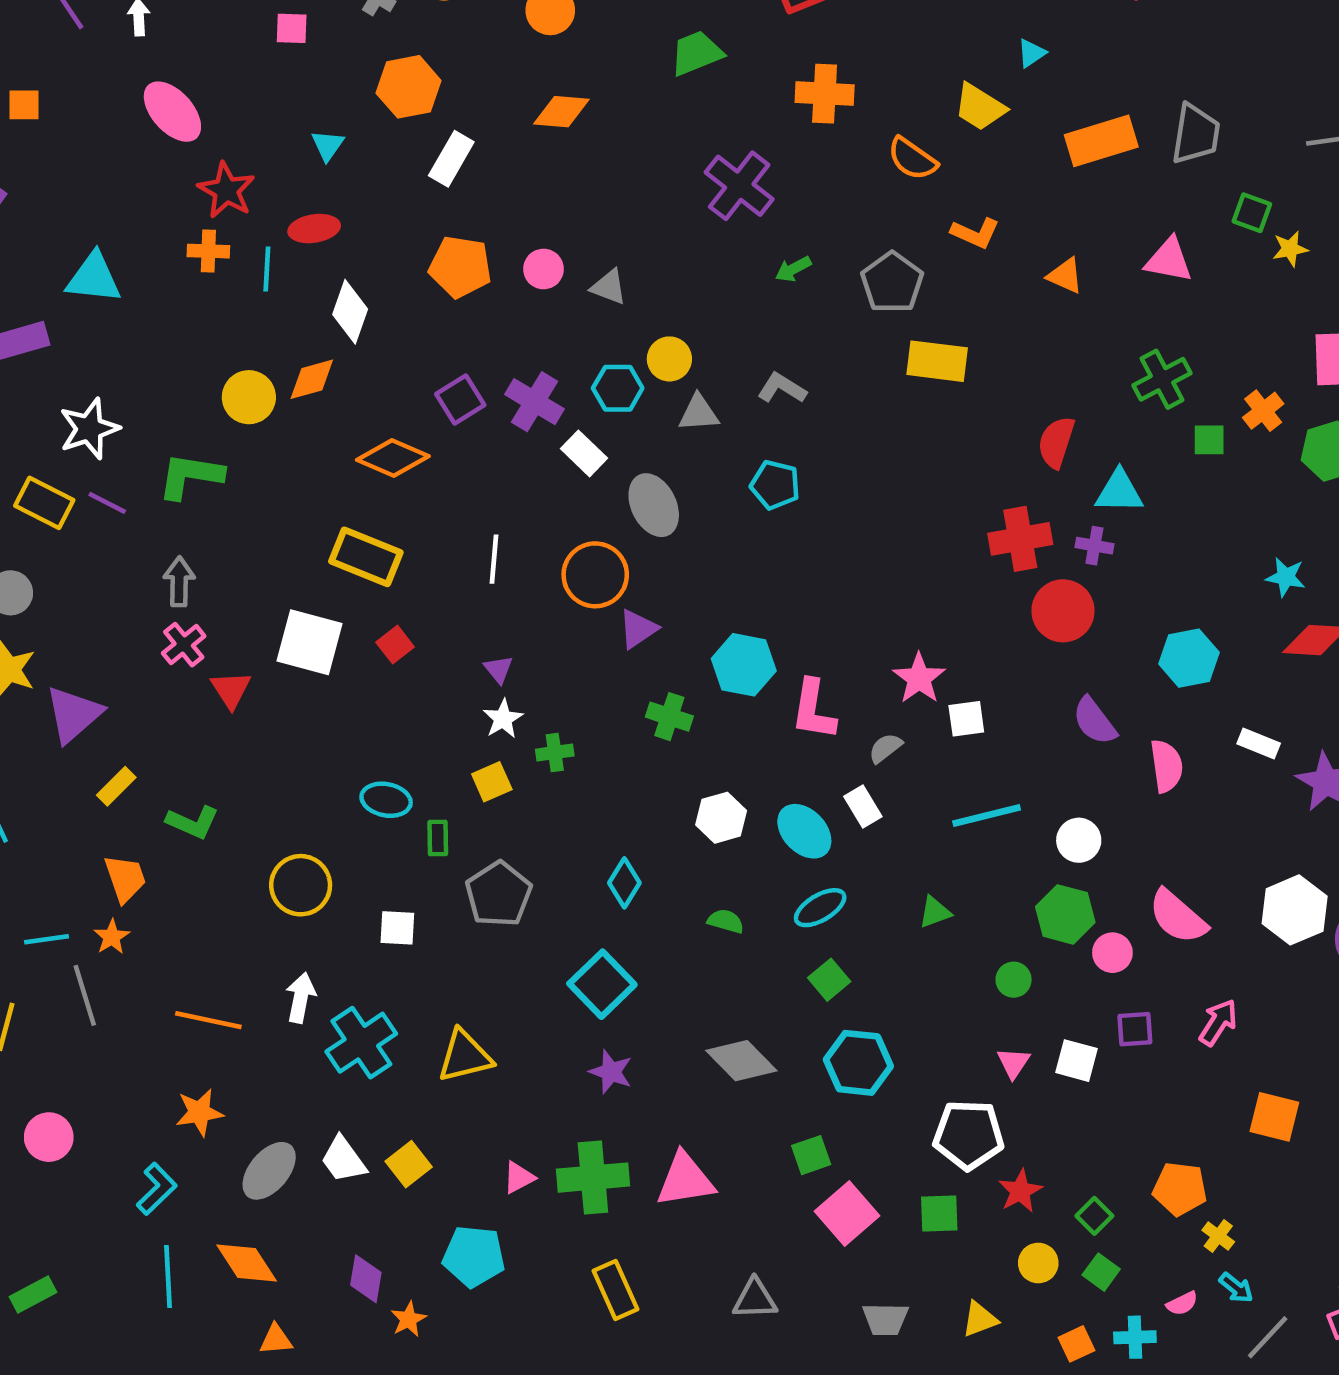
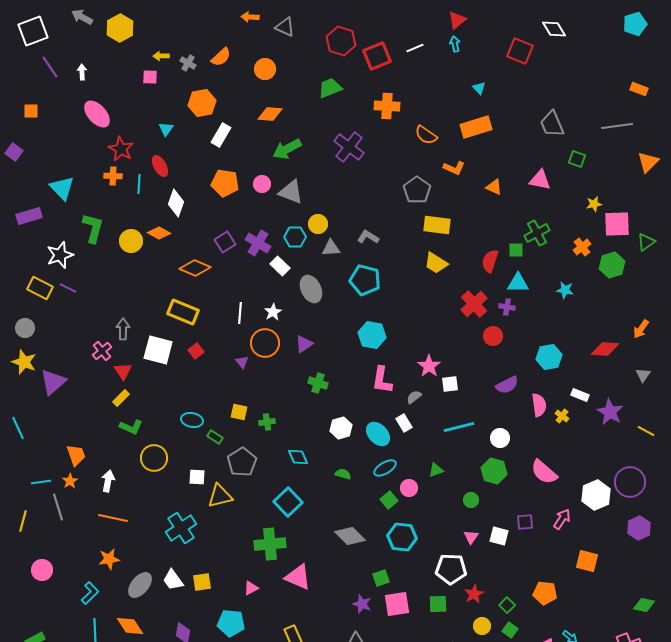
cyan triangle: (1032, 53) -> (479, 88), turned -40
yellow trapezoid: (980, 107) -> (436, 263), moved
gray trapezoid: (1196, 134) -> (552, 124), turned 148
orange rectangle: (1101, 141) -> (476, 127), moved
red ellipse: (314, 229) -> (160, 166), turned 70
yellow star: (1290, 249) -> (594, 204), moved
green arrow: (793, 269) -> (287, 149), moved, size x1.8
cyan triangle: (94, 278) -> (62, 188), turned 40
gray triangle: (609, 287) -> (291, 192), size x1.5
orange diamond: (312, 379) -> (159, 233), turned 45
green square: (1209, 440) -> (516, 250), moved
green L-shape: (190, 476) -> (93, 228), moved, turned 96
cyan pentagon: (775, 485) -> (365, 280), size x1.4
red cross: (1020, 539) -> (474, 304), turned -32
orange circle: (595, 575) -> (265, 343), moved
cyan star: (1286, 577) -> (565, 290), moved
gray arrow: (179, 582) -> (123, 329), moved
red circle: (1063, 611) -> (493, 336), size x0.7
cyan hexagon: (744, 665) -> (372, 335), moved
white star: (503, 719) -> (273, 312), moved
purple semicircle: (1094, 721) -> (507, 385), turned -80
green cross: (555, 753) -> (267, 422), moved
yellow square: (492, 782) -> (239, 412), turned 36
yellow rectangle: (116, 786) -> (121, 398), moved
green L-shape: (193, 822) -> (131, 427), moved
green rectangle: (438, 838) -> (215, 437), turned -56
cyan diamond: (624, 883) -> (298, 457), turned -55
white hexagon: (1295, 910) -> (596, 495), moved
pink circle: (1112, 953) -> (409, 488), moved
white arrow: (301, 998) -> (108, 481), moved
yellow triangle: (465, 1056) -> (220, 496), moved
purple star: (611, 1072) -> (362, 604), moved
yellow square: (409, 1164) -> (202, 582), turned 30
green cross: (593, 1178) -> (270, 544), moved
pink triangle: (685, 1180) -> (298, 577), moved, turned 32
pink square: (847, 1214) -> (397, 604), turned 32
yellow cross: (1218, 1236) -> (562, 416), moved

